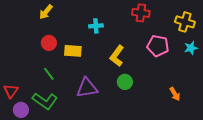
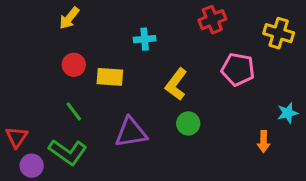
red cross: (141, 13) -> (212, 20), turned -30
cyan star: (191, 48) -> (288, 113), moved
orange arrow: (175, 94) -> (264, 142), turned 32

